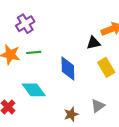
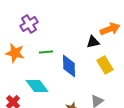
green line: (34, 52) -> (46, 52), moved

